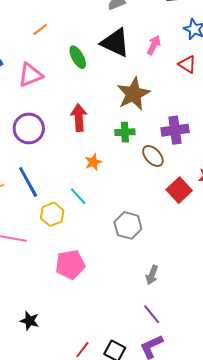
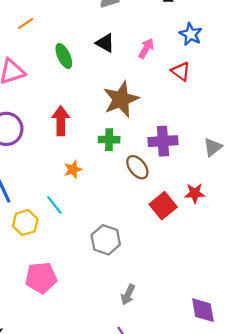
black triangle: (115, 43) -> (105, 43), size x0.6

